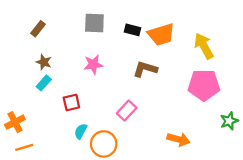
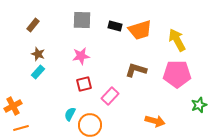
brown L-shape: (145, 69) -> (136, 70), moved
red square: (71, 102) -> (84, 84), moved

